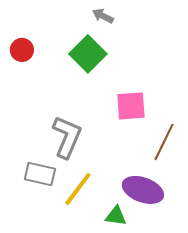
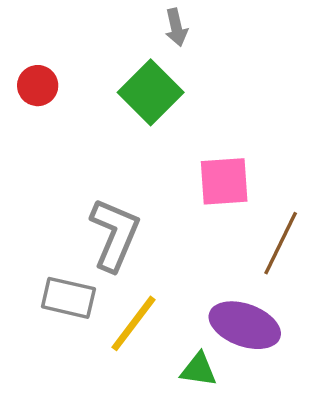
gray arrow: (103, 16) -> (176, 27), turned -130

